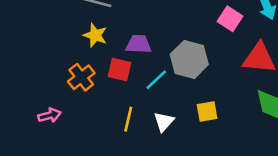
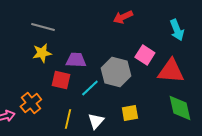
pink square: (230, 19) -> (145, 55), moved
yellow star: (95, 35) -> (42, 53), turned -30
orange cross: (81, 77) -> (31, 103), moved

